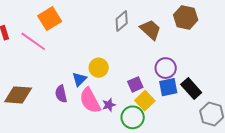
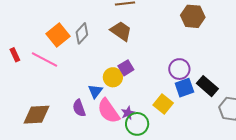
gray diamond: (122, 21) -> (82, 33), moved
brown trapezoid: (150, 30) -> (121, 31), moved
purple square: (135, 84) -> (126, 68), moved
green circle: (133, 117) -> (137, 124), moved

